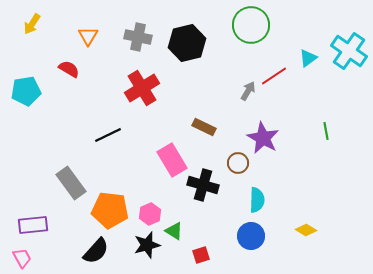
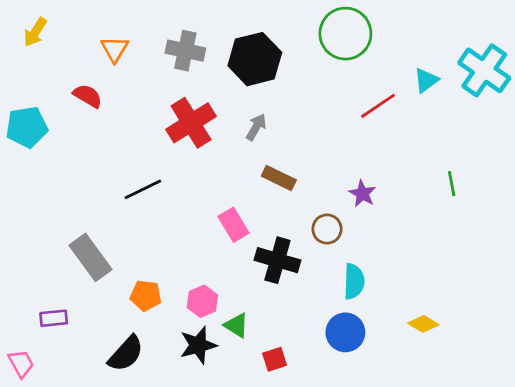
gray arrow: (248, 91) -> (256, 127), moved
purple star: (263, 138) -> (362, 194), size x0.6
pink rectangle: (172, 160) -> (234, 225), size x0.7
orange pentagon: (110, 210) -> (146, 296), size x0.6
purple rectangle: (33, 225) -> (54, 318), moved, size x0.7

